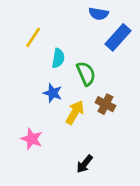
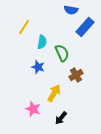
brown cross: (105, 104) -> (76, 75), turned 32
yellow arrow: (75, 112) -> (54, 93), moved
pink star: (32, 139) -> (33, 109), moved

